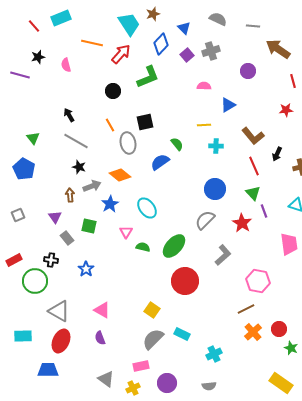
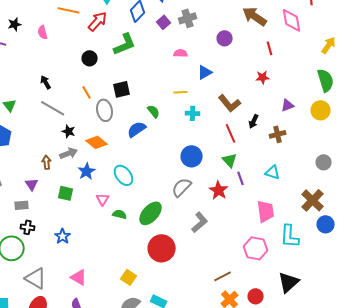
black star: (79, 167) -> (69, 131), moved
gray rectangle: (67, 238) -> (22, 205), moved, turned -56
pink hexagon: (258, 281) -> (256, 248), moved

